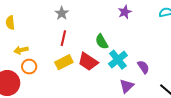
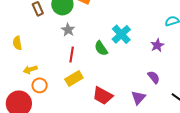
purple star: (125, 12) -> (157, 45), moved
green semicircle: (102, 42) -> (101, 48), moved
cyan cross: (118, 60) -> (121, 34), moved
red trapezoid: (88, 62) -> (103, 96), moved

